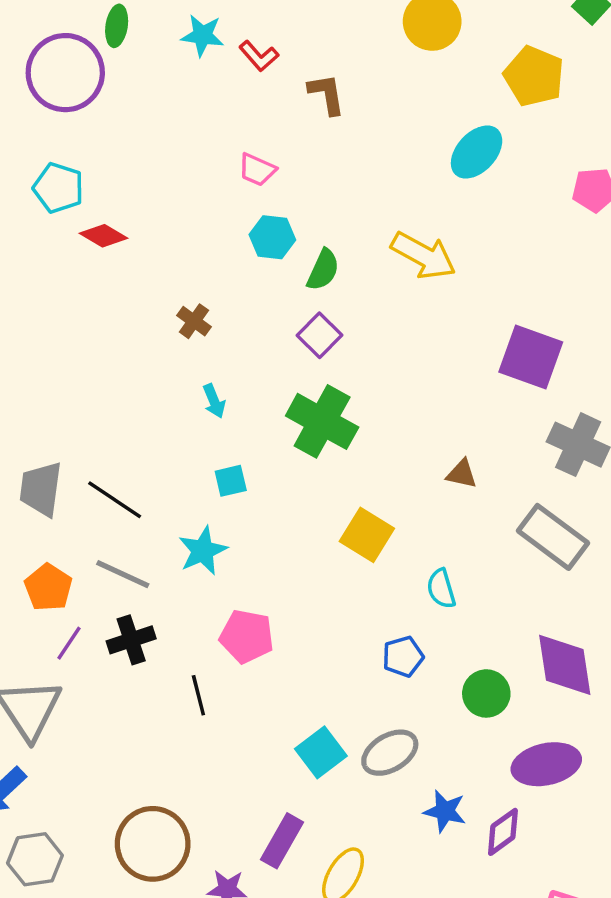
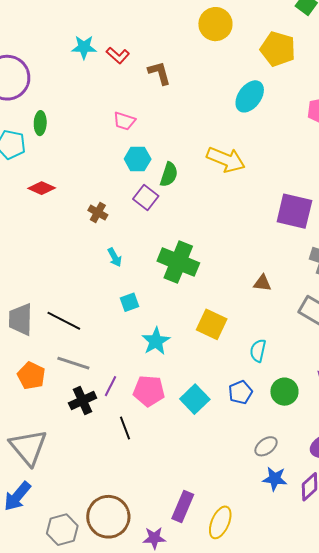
green ellipse: (117, 26) -> (40, 123), moved
red diamond: (103, 236) -> (42, 188), moved
purple square: (319, 335) -> (146, 197), moved
cyan star: (203, 551) -> (156, 341), moved
cyan semicircle: (441, 589) -> (258, 351), turned 35
purple line: (69, 643) -> (110, 386), moved
green circle: (486, 693) -> (284, 392), moved
cyan square: (321, 752) -> (195, 399), moved
gray ellipse: (390, 753) -> (266, 446), moved, size x0.7
gray hexagon: (35, 859) -> (62, 530), moved

